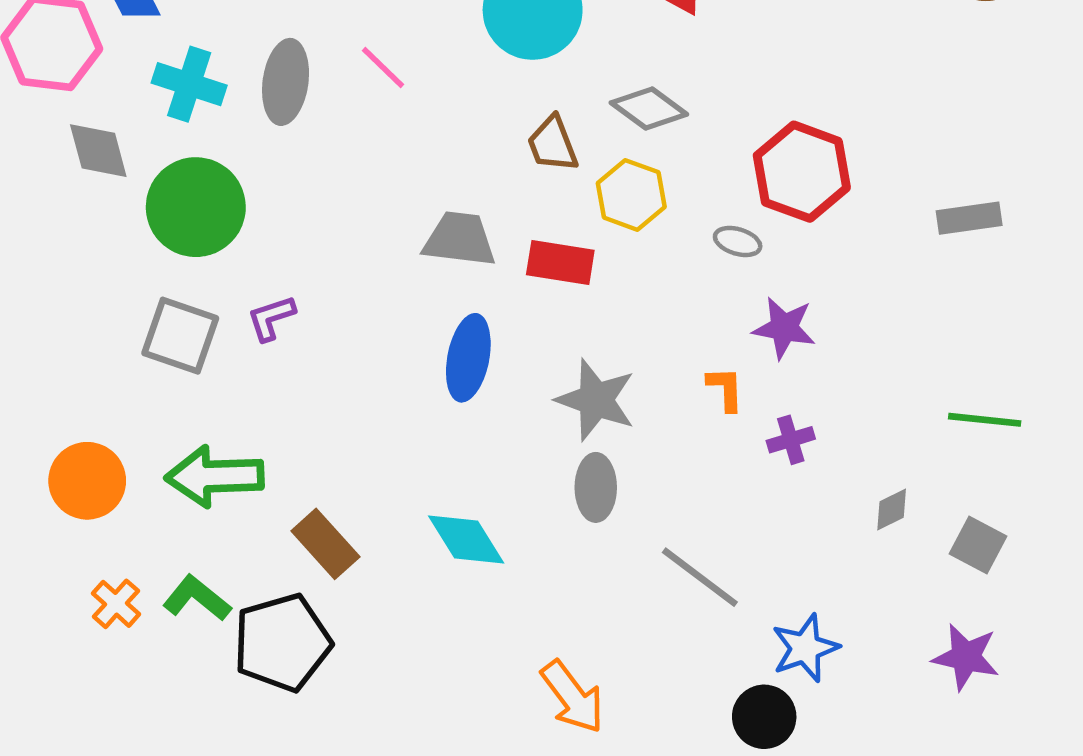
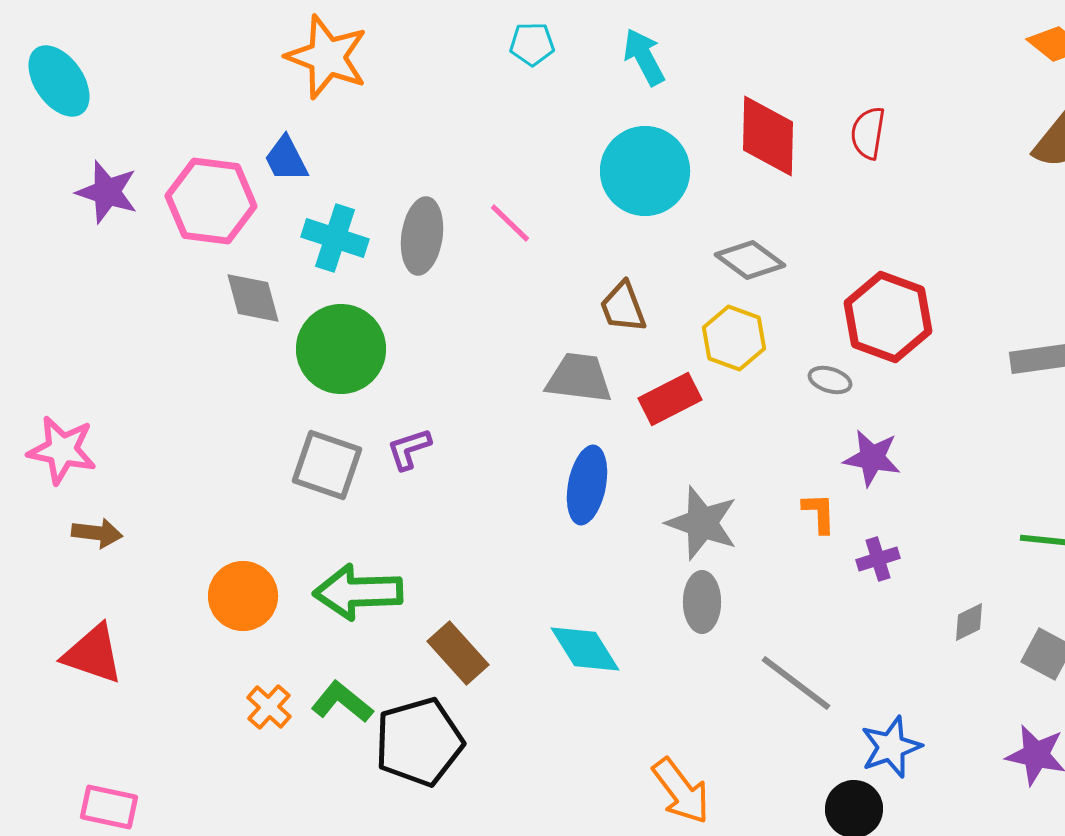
brown trapezoid: (553, 144) -> (623, 307), moved
red rectangle: (560, 263) -> (670, 399), turned -36

